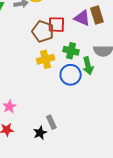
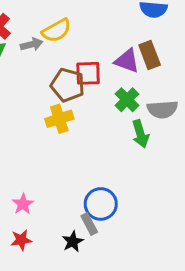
green cross: (71, 51) -> (127, 100), moved, turned 35
yellow cross: (46, 59) -> (59, 119), moved
blue circle: (71, 75) -> (101, 204), moved

